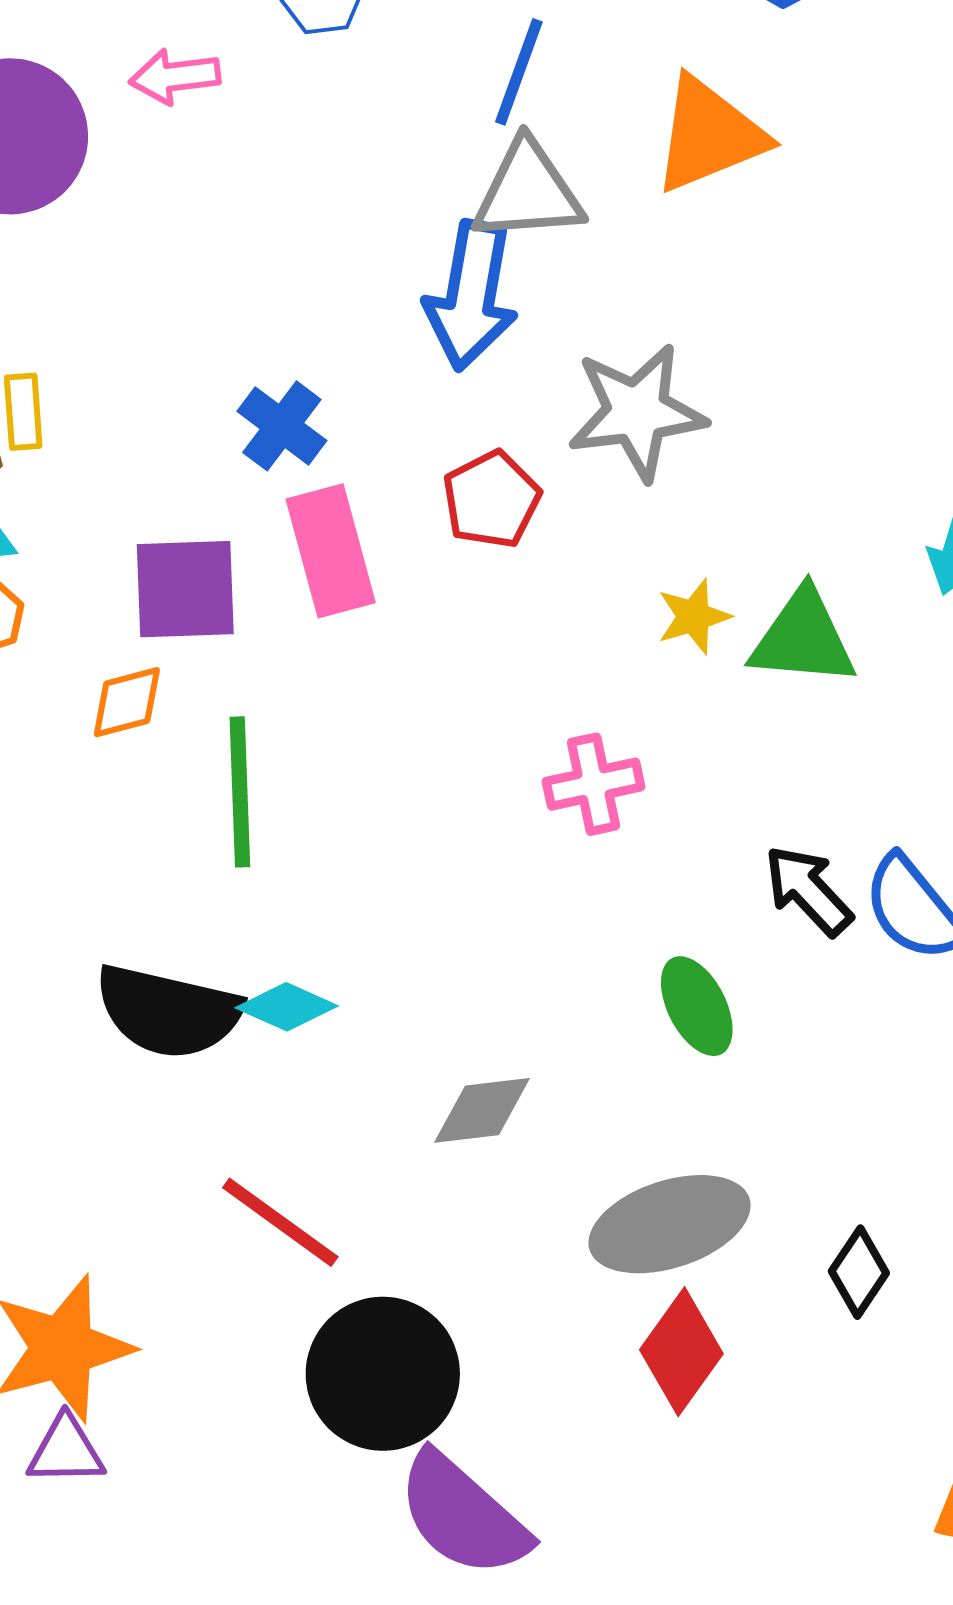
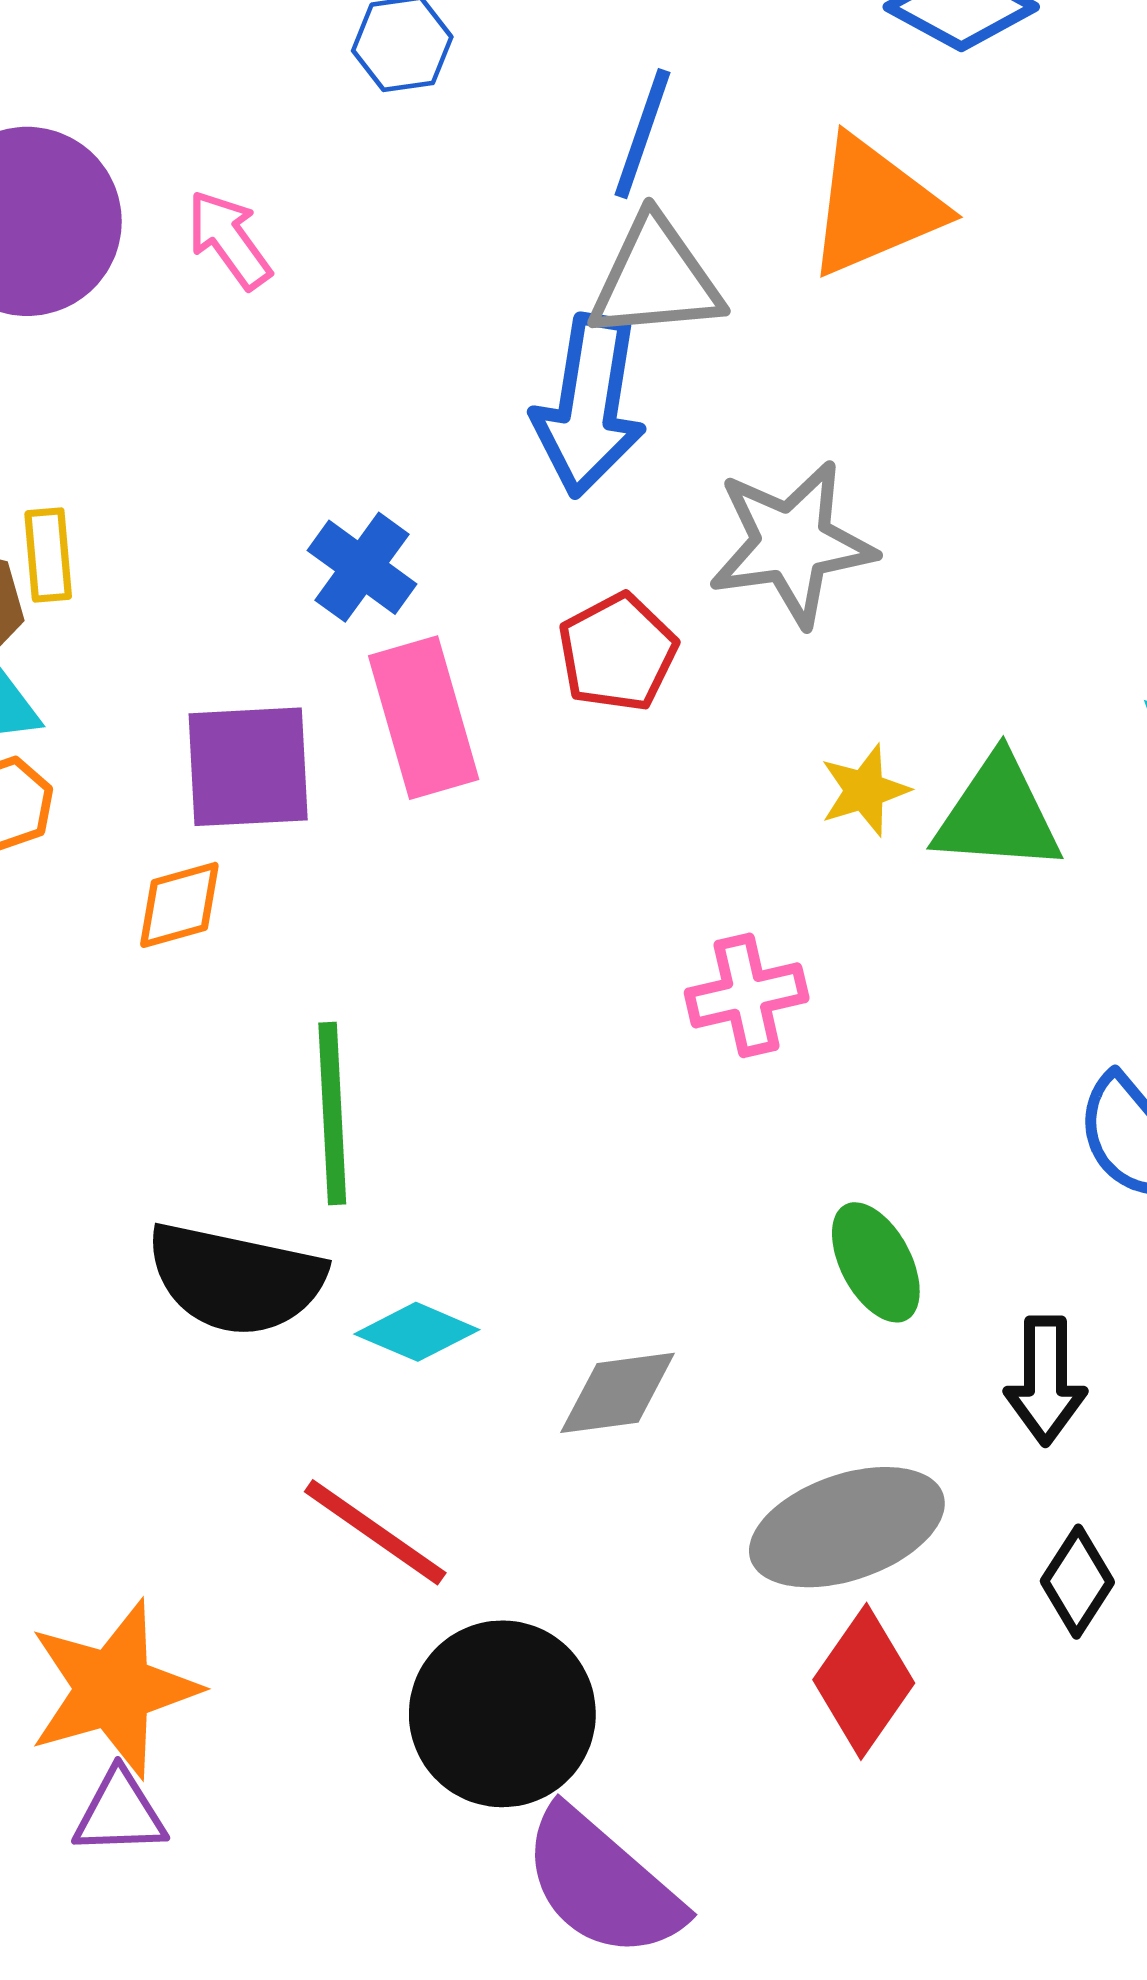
pink arrow: (175, 76) -> (229, 240), moved, turned 62
green line: (240, 792) -> (332, 1114), moved
black arrow: (808, 890) -> (1045, 1381), moved, turned -136
cyan diamond: (287, 1007) -> (417, 1332), moved

